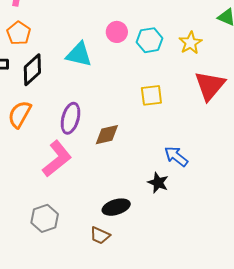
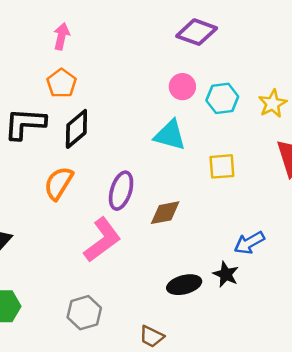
cyan triangle: (79, 55) -> (170, 135), moved
blue arrow: (176, 156) -> (249, 243), turned -70
black ellipse: (116, 207) -> (184, 285), moved

